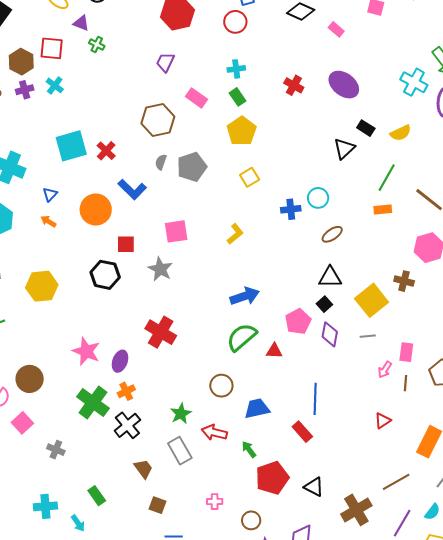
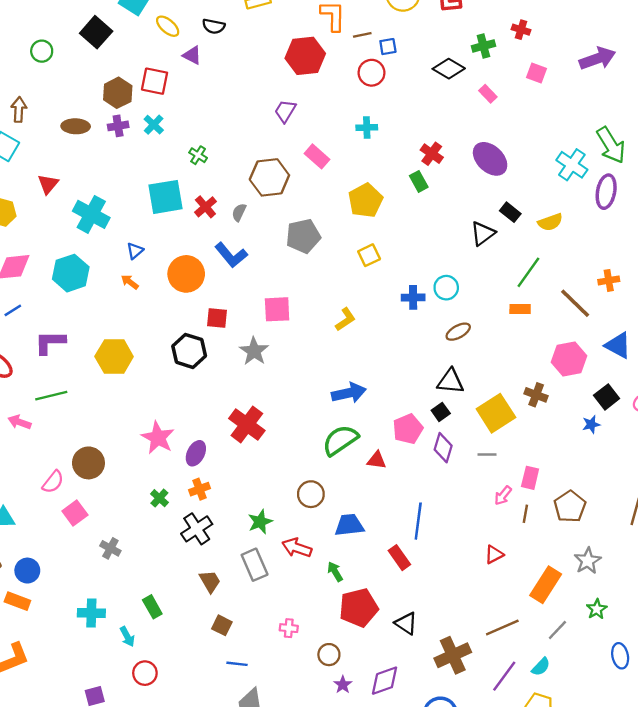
green cross: (97, 44) -> (198, 155), moved
green rectangle: (237, 97) -> (419, 181), moved
gray semicircle: (161, 162) -> (239, 212), moved
green cross: (93, 402) -> (159, 498), size x0.5

